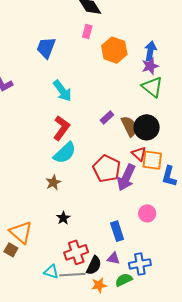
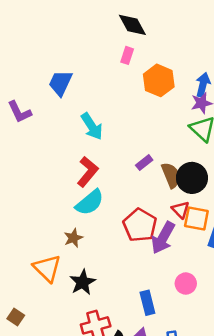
blue trapezoid: (46, 48) -> (60, 83), moved
black star: (63, 218) -> (83, 282), size x1.5
orange triangle: (21, 232) -> (47, 268), moved

